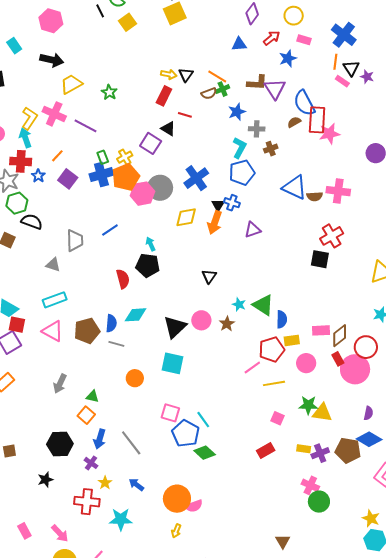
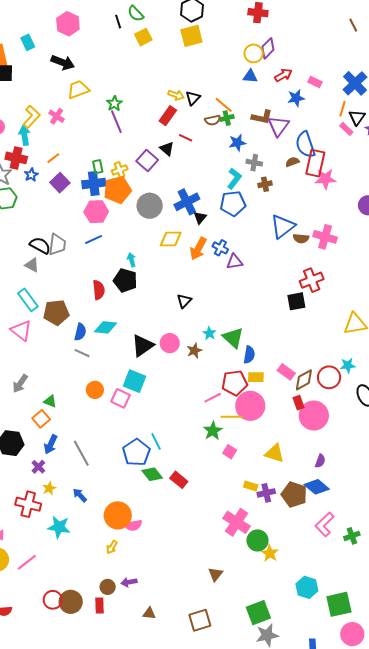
yellow circle: (294, 16) -> (254, 53), moved
pink cross: (54, 114) -> (57, 116), size x0.7
purple line: (85, 126) -> (116, 122), moved, turned 30
blue triangle: (295, 187) -> (283, 226), turned 48
pink hexagon: (143, 194) -> (96, 212), moved
blue cross: (232, 203) -> (220, 248), moved
black triangle: (218, 205) -> (200, 218), moved
black semicircle: (32, 222) -> (40, 245), moved
black square: (320, 259) -> (296, 301), turned -30
cyan rectangle: (55, 300) -> (28, 300), turned 65
pink rectangle: (321, 330) -> (286, 372), turned 30
brown pentagon: (87, 331) -> (56, 313), moved
red circle: (366, 347) -> (329, 377), moved
pink circle: (306, 363) -> (250, 406), moved, size x1.5
green star: (308, 405) -> (213, 431), moved, turned 30
pink square: (170, 413) -> (120, 398), moved
red rectangle: (266, 451) -> (179, 480), moved, turned 60
pink cross: (310, 485) -> (237, 522), moved, size x1.5
yellow star: (371, 518) -> (270, 553), moved

